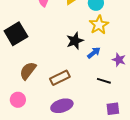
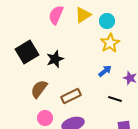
black star: (75, 41) -> (55, 59), moved
pink circle: (18, 100) -> (45, 118), moved

